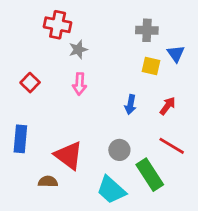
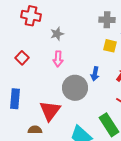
red cross: (58, 25) -> (31, 16), moved
gray circle: (119, 150) -> (75, 88), moved, size x1.6
red triangle: (69, 155) -> (50, 111), turned 30

